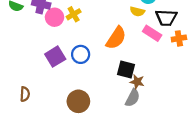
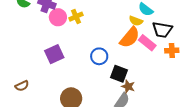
orange semicircle: (116, 38) -> (130, 37), moved
blue circle: (81, 54) -> (99, 56), moved
brown semicircle: (25, 94) -> (22, 86), turned 56

